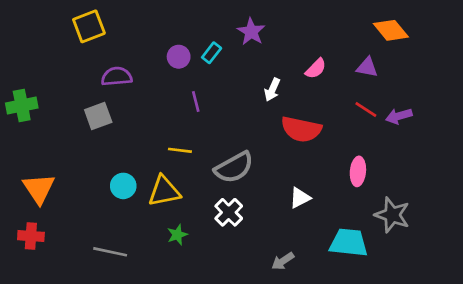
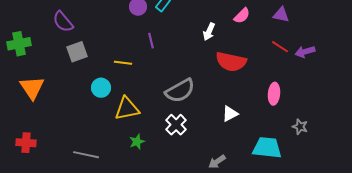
purple semicircle: (117, 76) -> (63, 22), moved, turned -125
yellow line: (180, 150) -> (123, 63), moved
cyan circle: (123, 186) -> (101, 88), moved
orange triangle: (39, 189) -> (32, 88), moved
gray star: (392, 215) -> (300, 127), size x0.6

